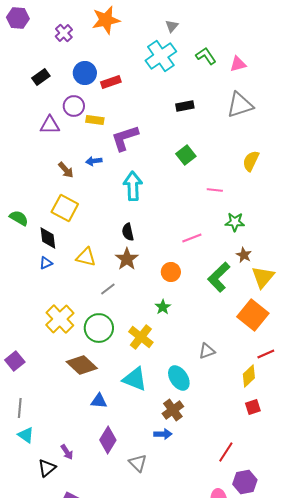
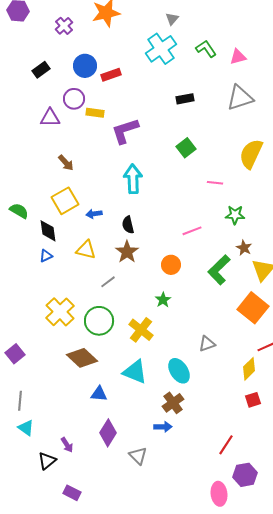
blue arrow: (94, 161) -> (94, 214), moved
yellow semicircle: (251, 161) -> (251, 154), size x1.4
yellow square: (65, 208) -> (65, 201), turned 32

